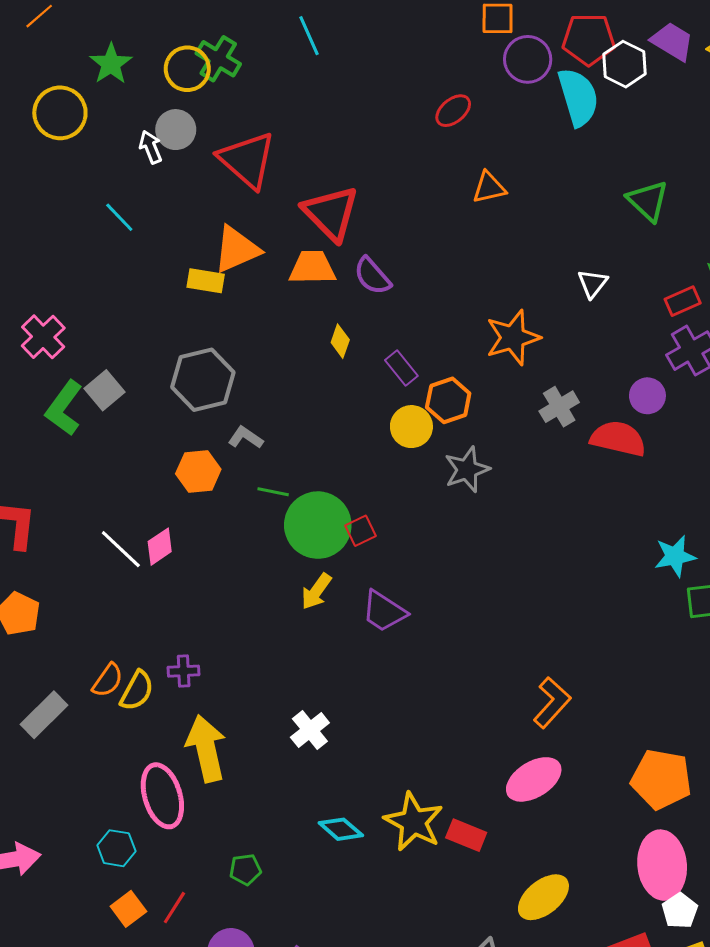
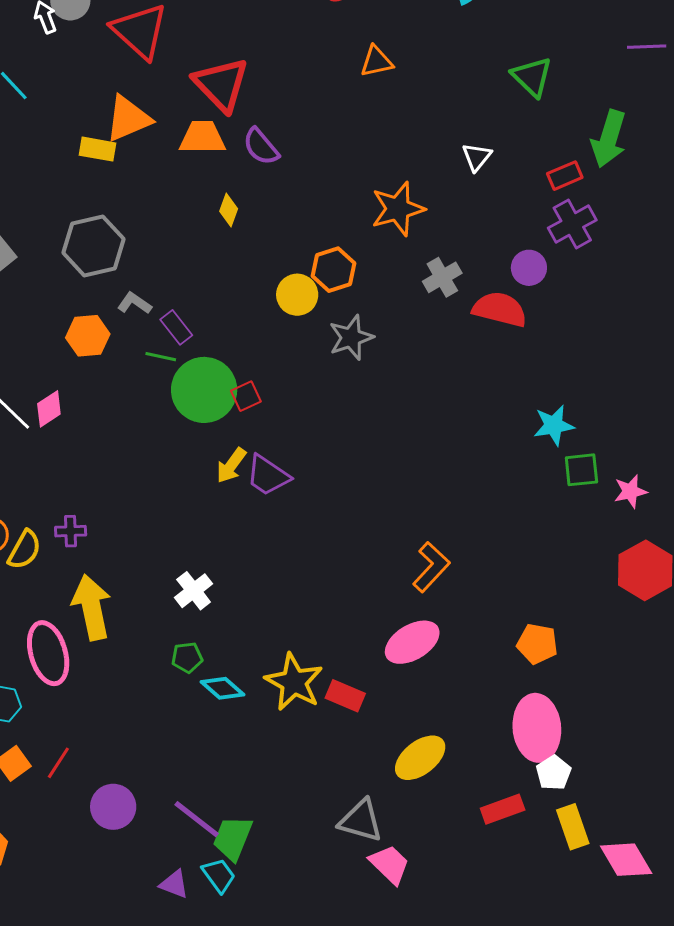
purple rectangle: (401, 368) -> (176, 327), moved
yellow arrow: (316, 591) -> (231, 465), moved
orange pentagon: (661, 779) -> (537, 644), size x0.7
green pentagon: (245, 869) -> (187, 657), moved

